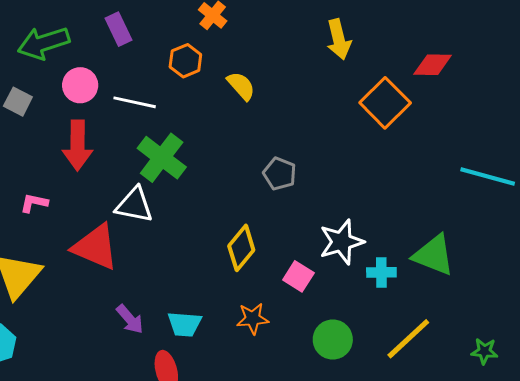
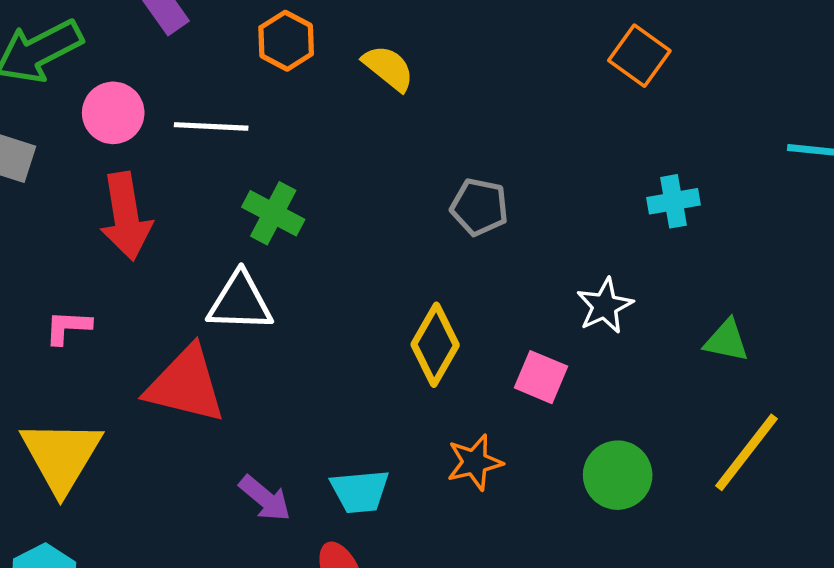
orange square: (385, 103) -> (639, 56), size x0.7
green cross: (162, 158) -> (273, 213), size x0.7
white star: (342, 242) -> (605, 306), size x0.7
green triangle: (434, 255) -> (726, 341), moved, size x0.6
cyan cross: (381, 272) -> (673, 201), moved

